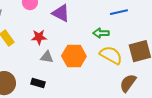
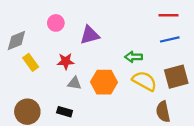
blue line: (119, 12) -> (170, 39), moved
purple triangle: (61, 13) -> (90, 35), turned -42
brown semicircle: (128, 83) -> (163, 112), turned -48

